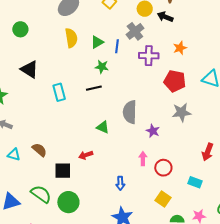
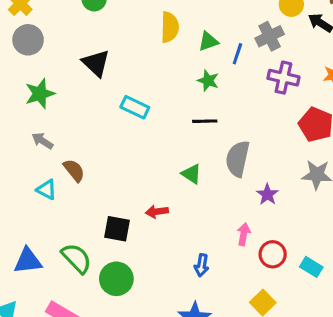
black line: (94, 88) -> (205, 121), moved
cyan rectangle: (59, 92) -> (135, 107), turned -60
brown semicircle: (39, 150) -> (74, 170), moved
cyan rectangle: (195, 182) -> (311, 267), moved

